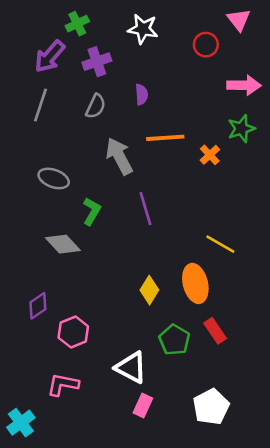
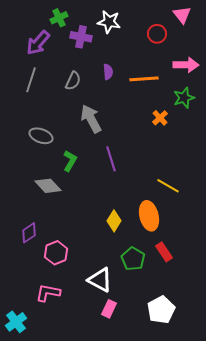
purple cross: (97, 62) -> (81, 37), moved, turned 30
orange line: (165, 138) -> (144, 79), moved

